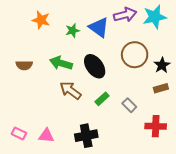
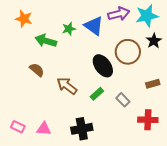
orange star: (41, 20) -> (24, 19), moved
green arrow: (61, 63) -> (46, 41), moved
brown semicircle: (24, 65) -> (37, 70), moved, turned -140
black star: (162, 65) -> (154, 41), moved
black ellipse: (95, 66) -> (103, 66), moved

